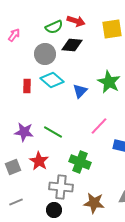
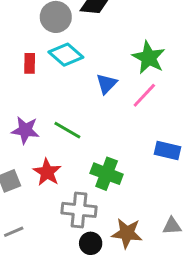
blue triangle: (80, 91) -> (107, 84), moved
pink line: (99, 126) -> (144, 95), moved
black circle: (54, 210) -> (91, 243), moved

